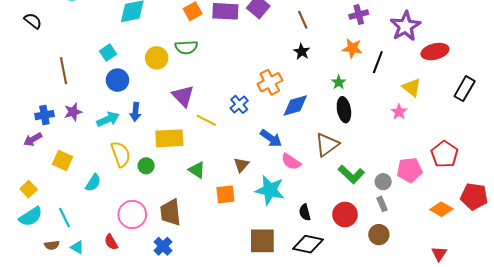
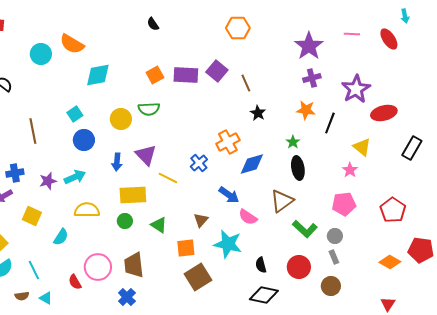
brown line: (303, 20) -> (246, 83), moved
purple star: (73, 112) -> (48, 181), moved
blue arrow: (135, 112) -> (117, 162), moved
yellow semicircle: (121, 154) -> (87, 210), turned -70
green circle: (146, 166) -> (125, 221), moved
pink pentagon: (410, 170) -> (344, 204), moved
brown square: (262, 241) -> (198, 277), moved, turned -32
red semicircle: (111, 242) -> (75, 282), moved

